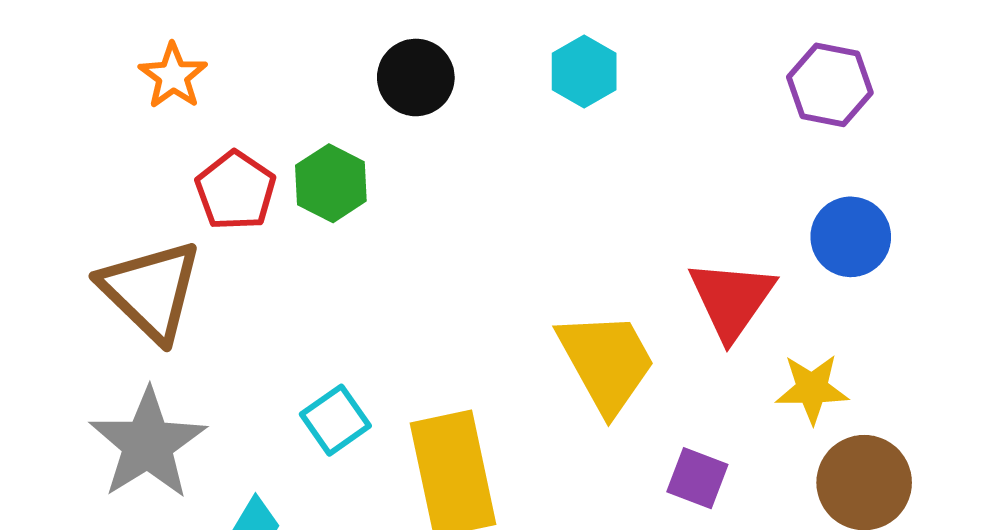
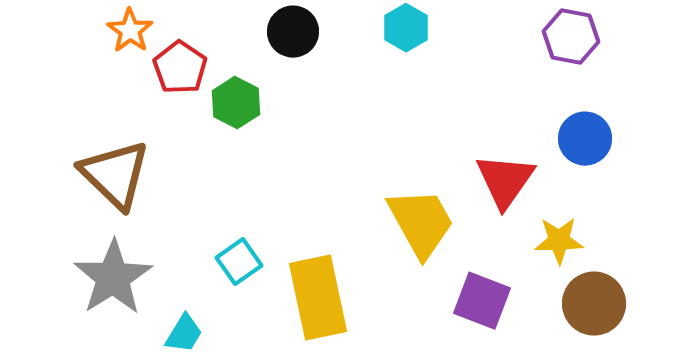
red pentagon: (236, 191) -> (180, 68), moved
purple square: (697, 478) -> (482, 301), size x1.4

